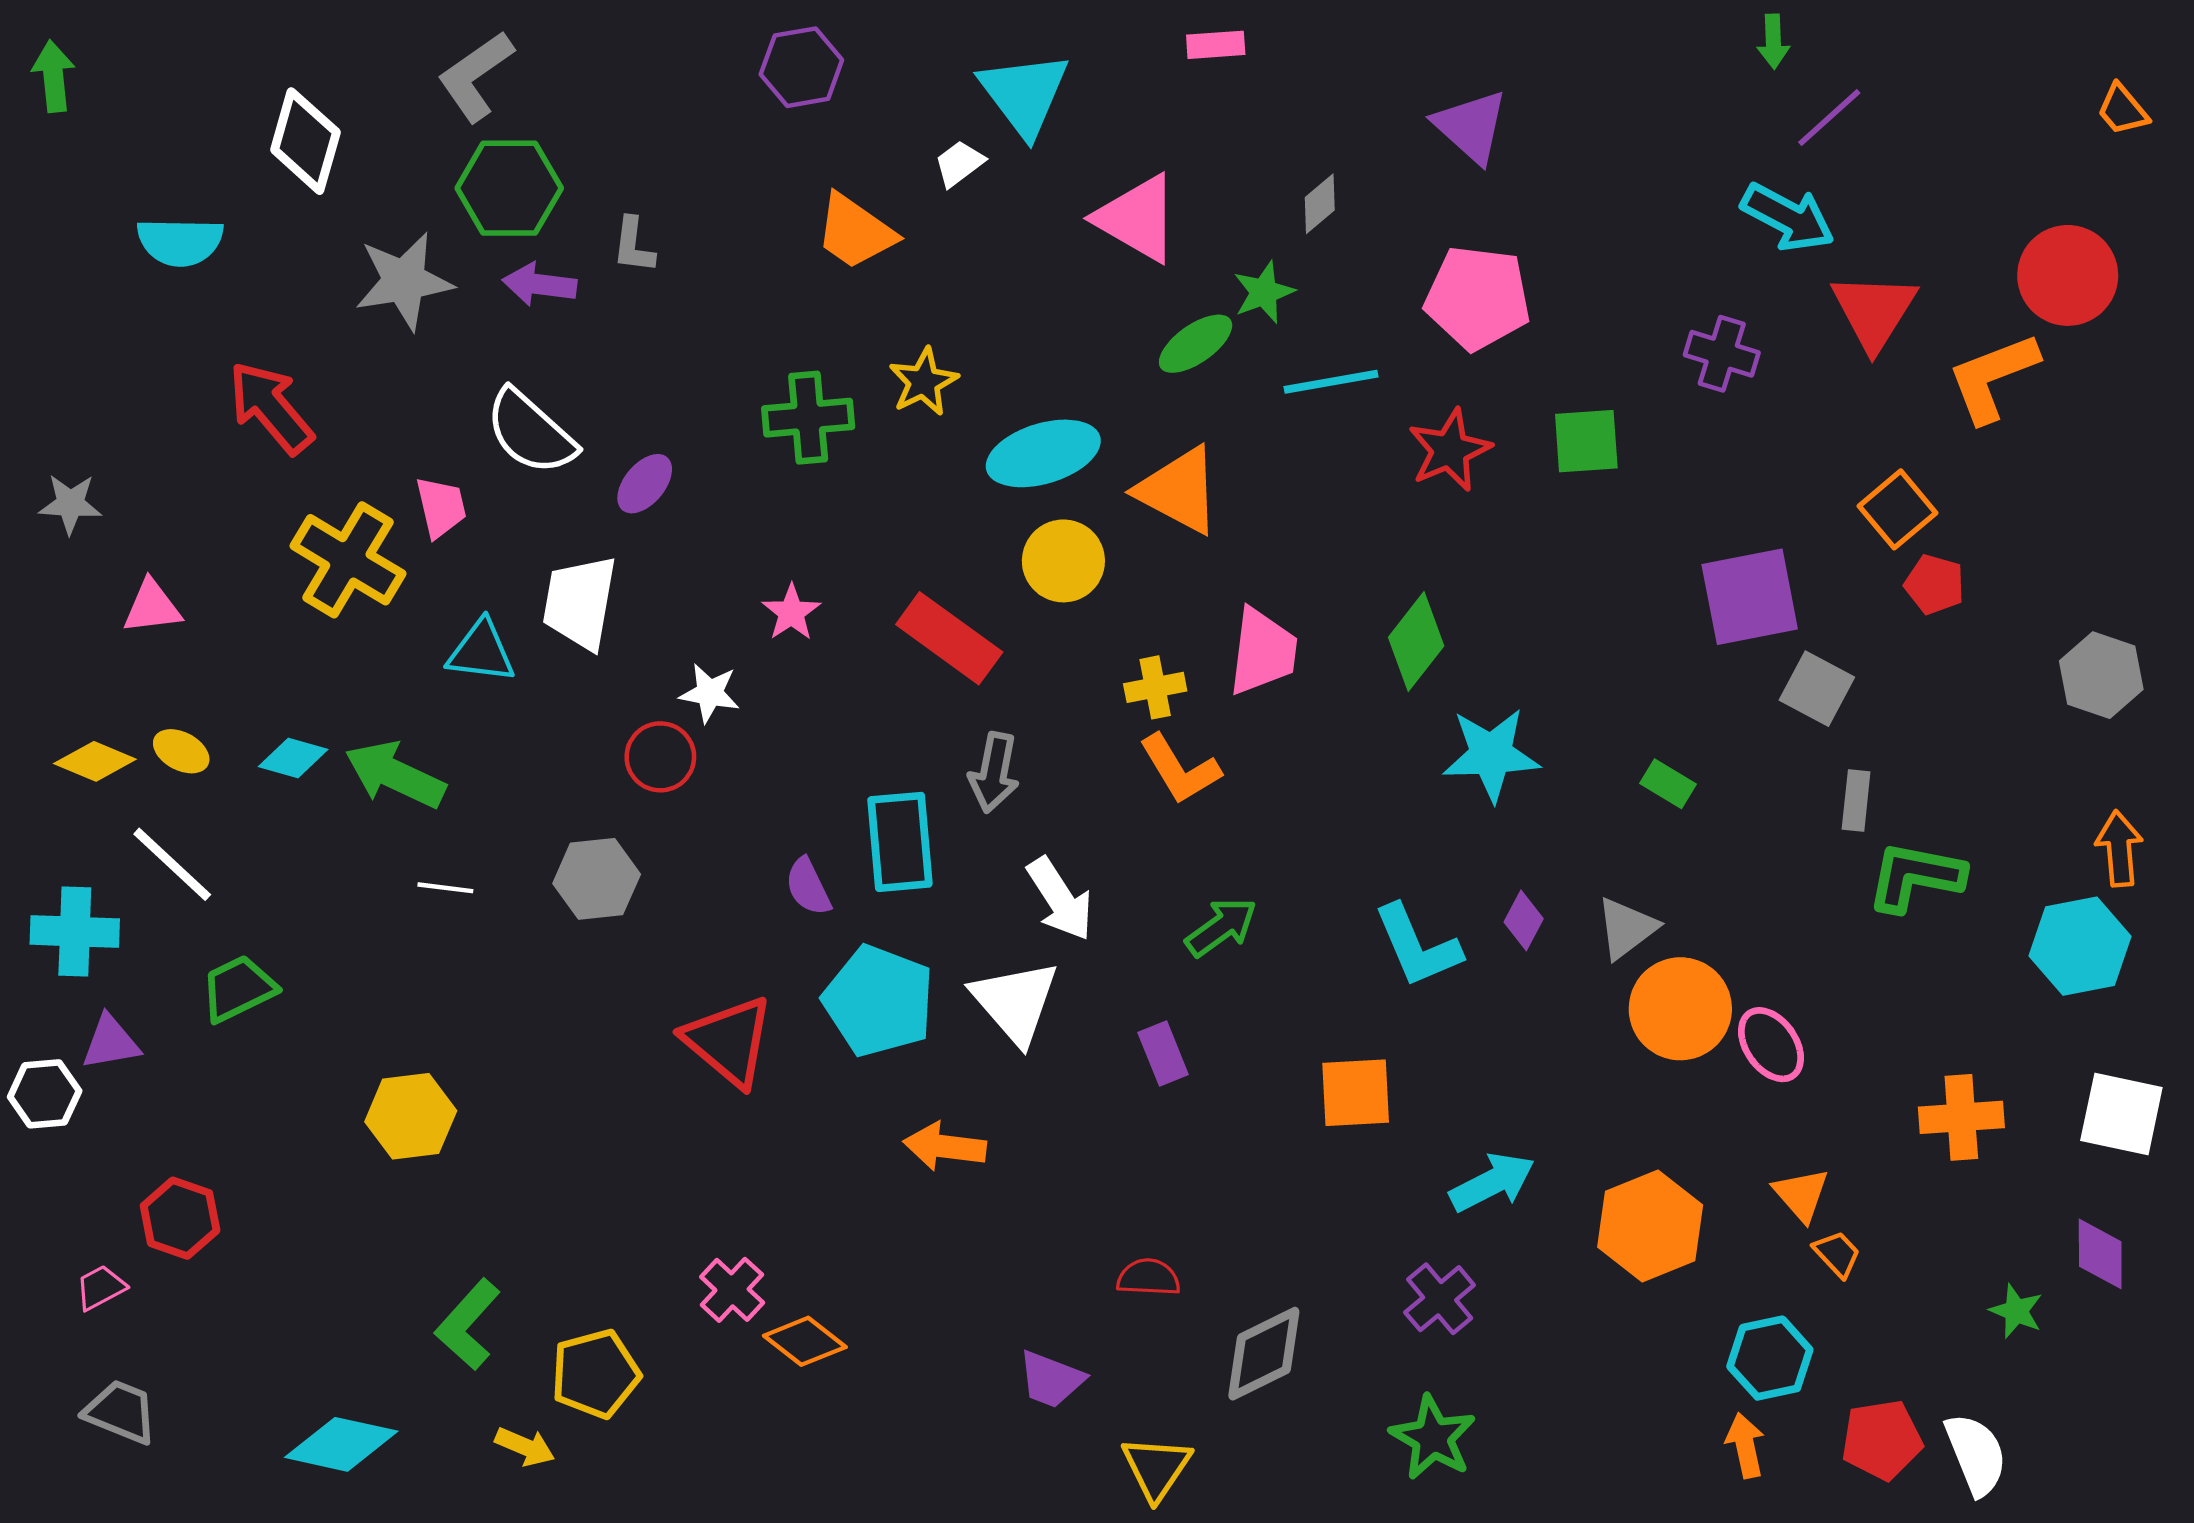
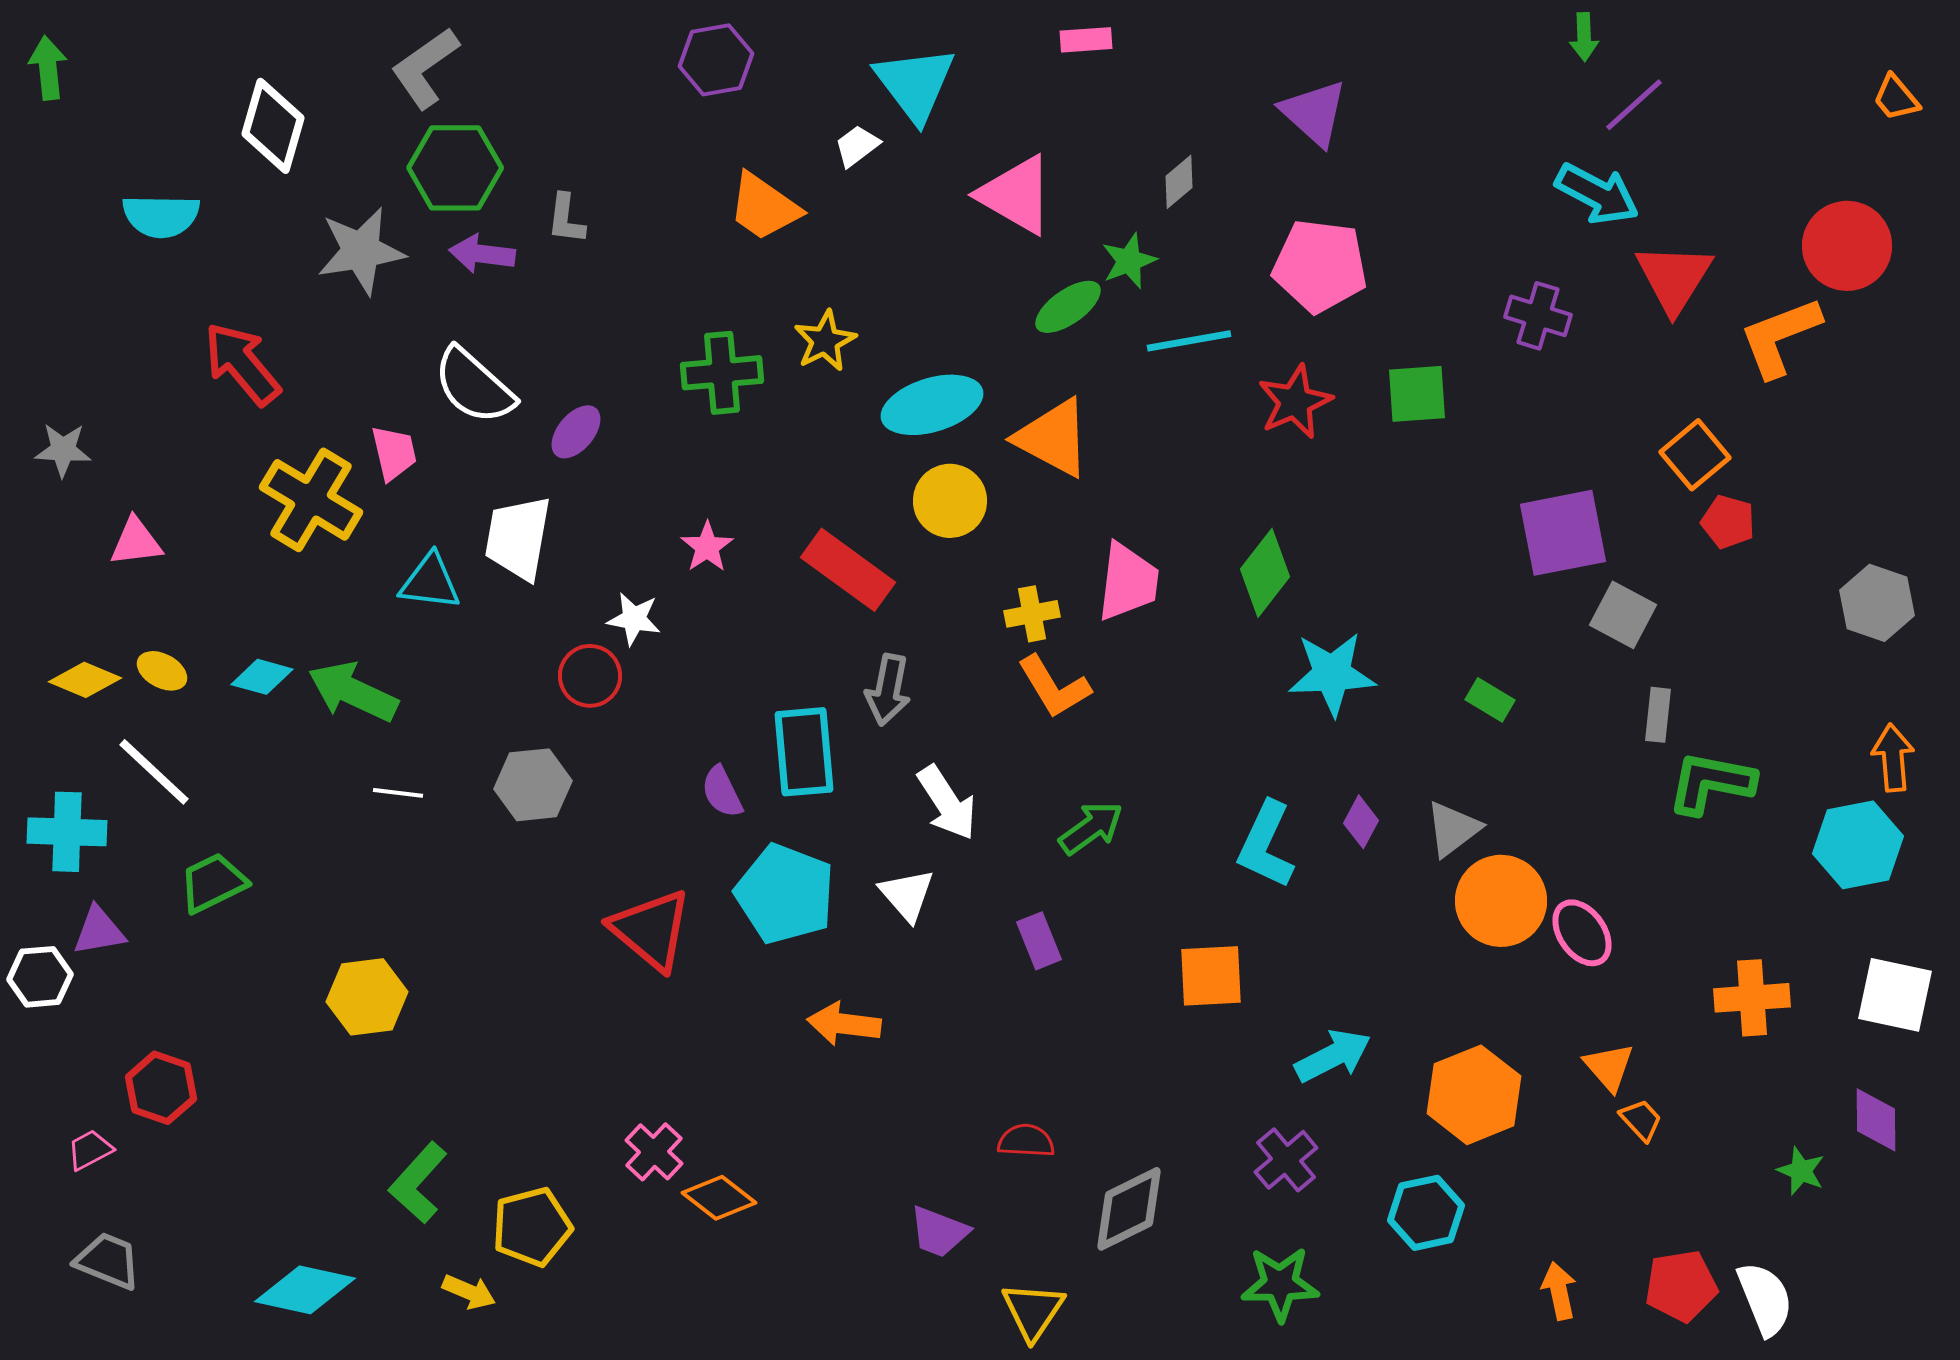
cyan L-shape: (1417, 946) -> (1266, 845), turned 48
white triangle: (1015, 1002) -> (907, 895), size x0.7
cyan hexagon: (1770, 1358) -> (1426, 1213), moved
green star: (1433, 1438) -> (1280, 1284), turned -30

